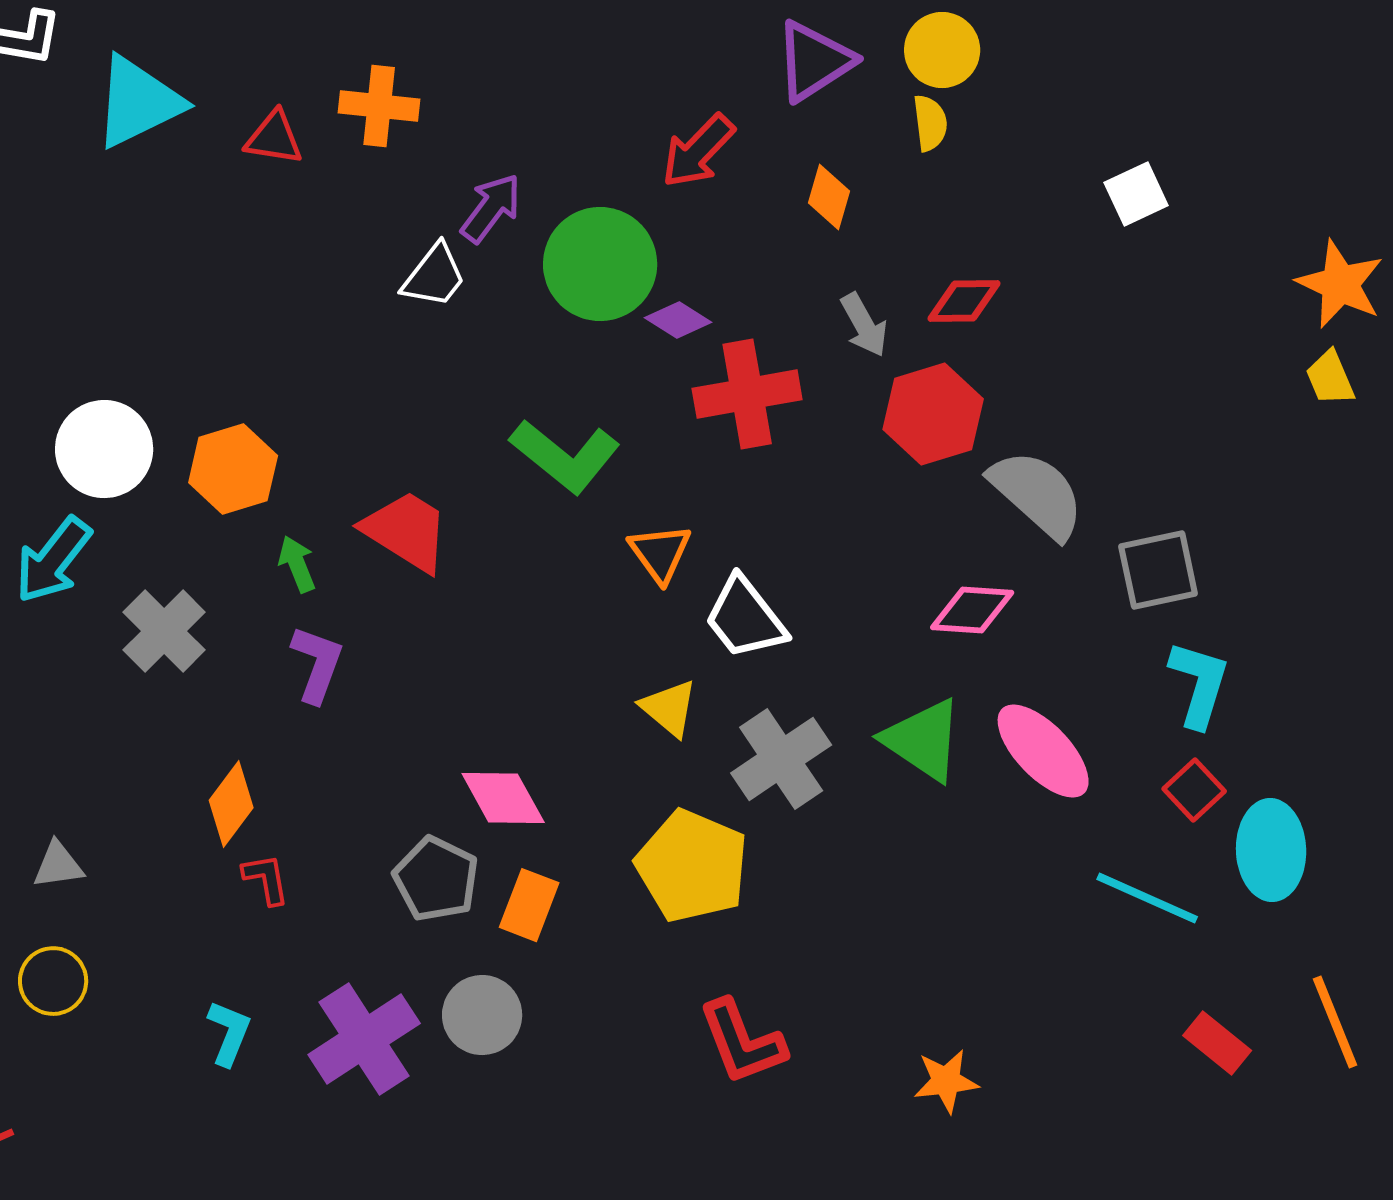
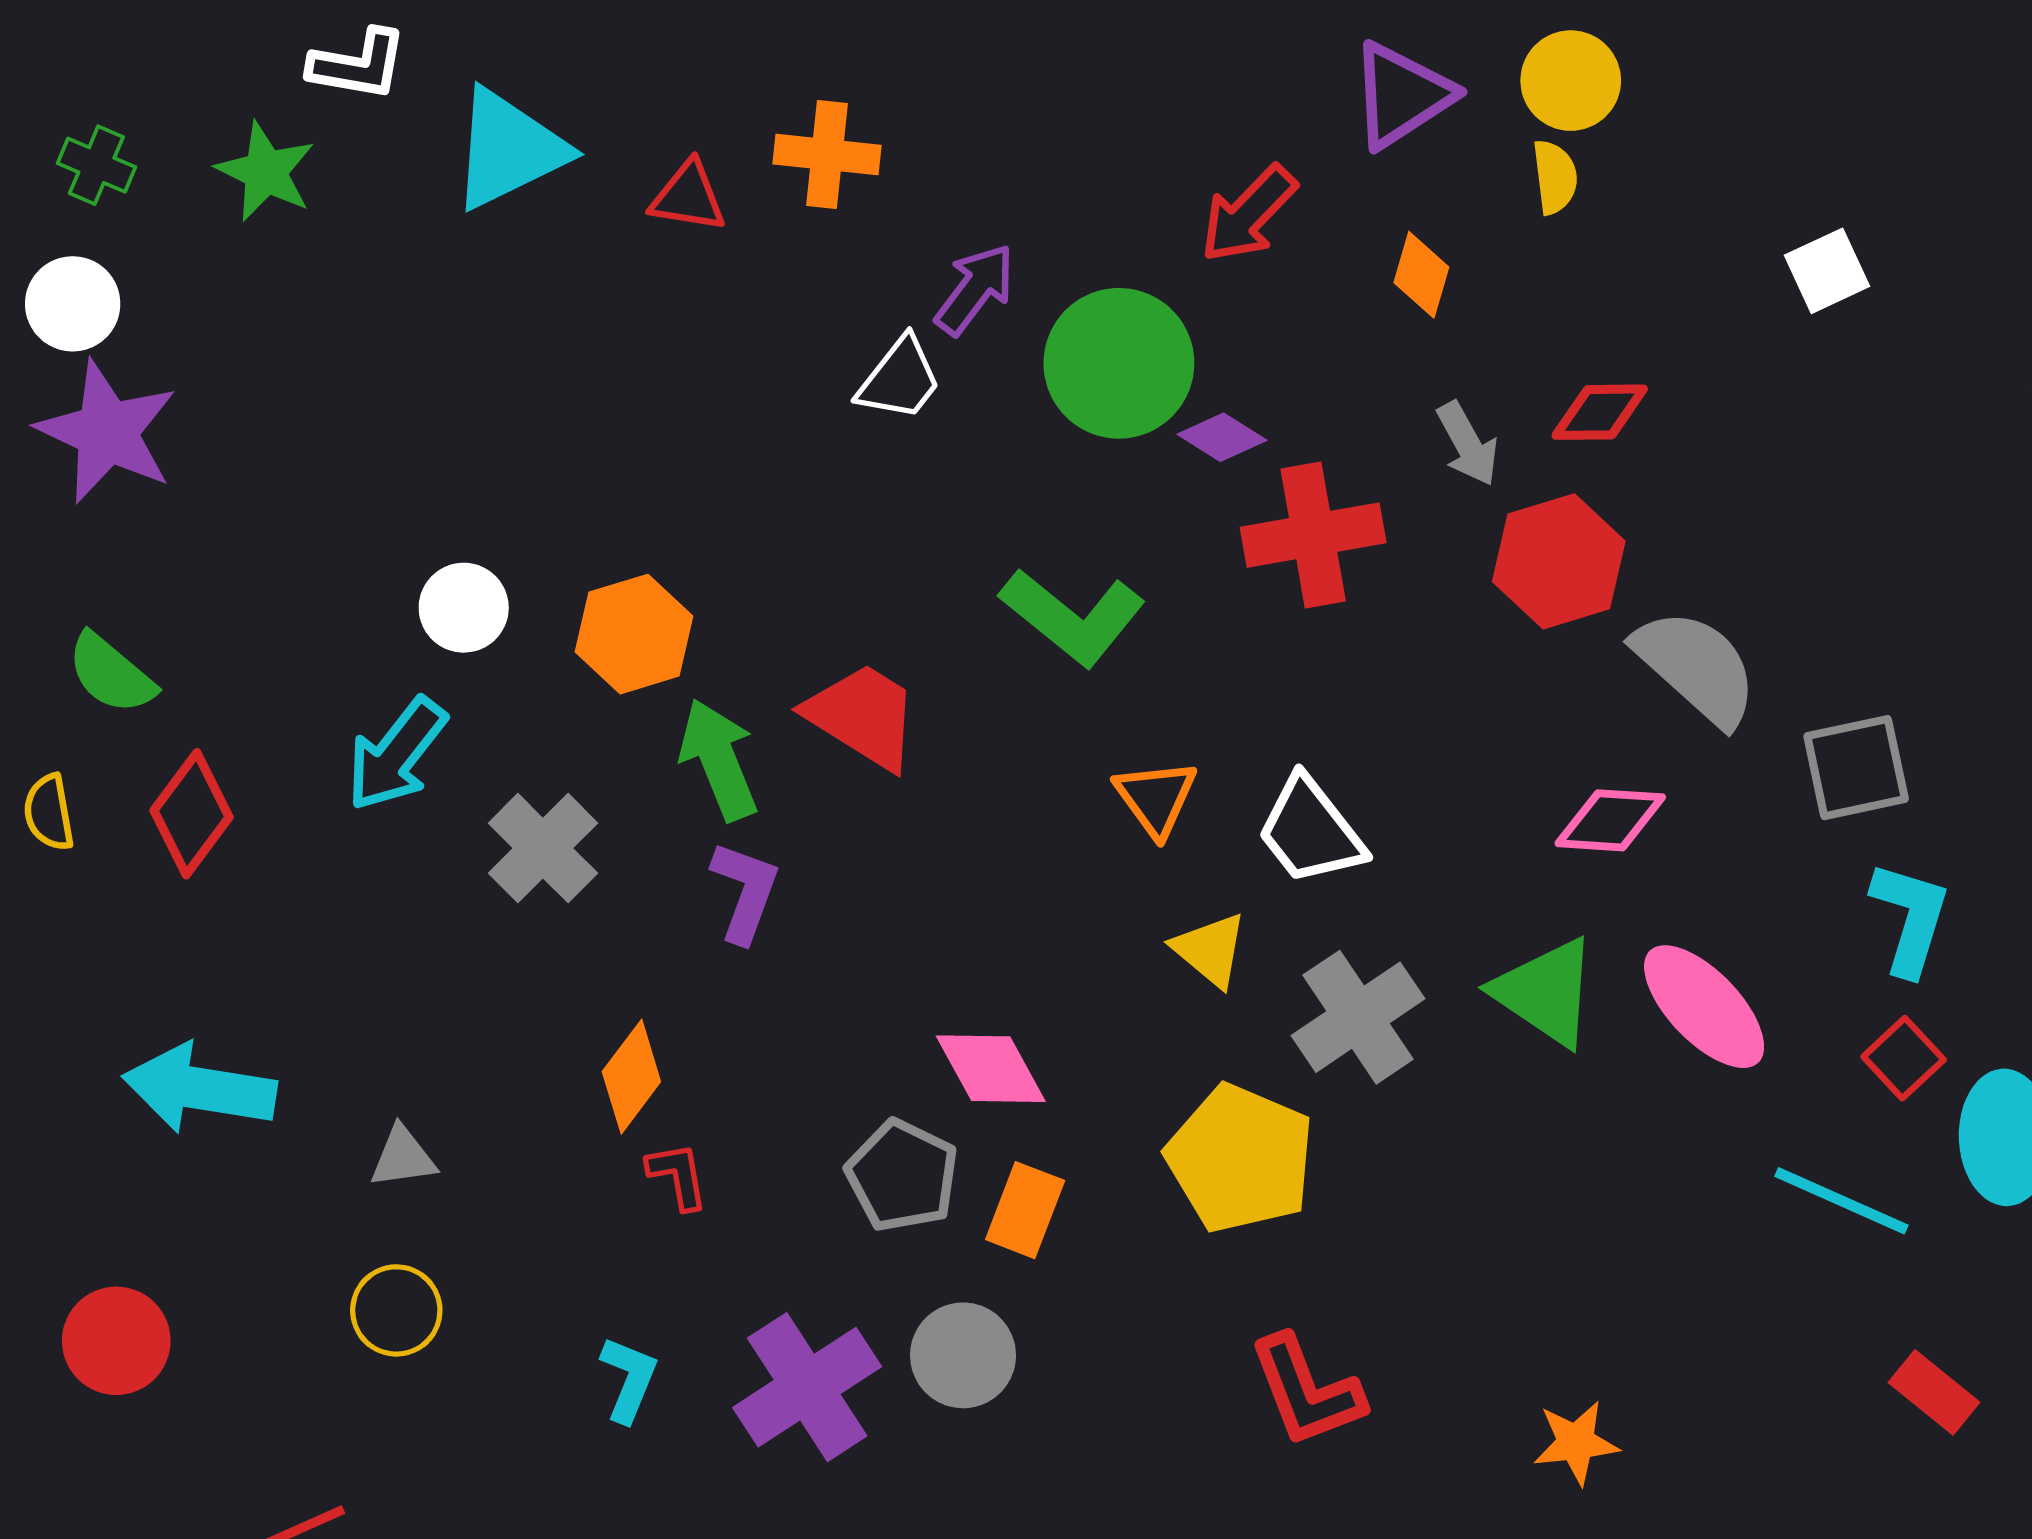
white circle: (104, 449) -> (464, 608), size x0.7
orange triangle: (660, 553) -> (1156, 798), moved
green arrow: (297, 564) -> (719, 760), size x1.6

